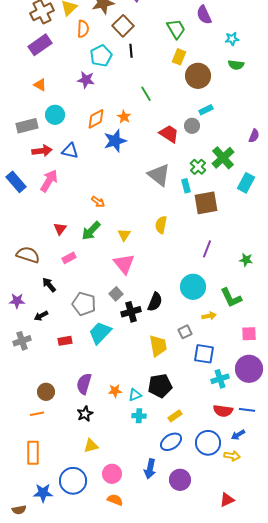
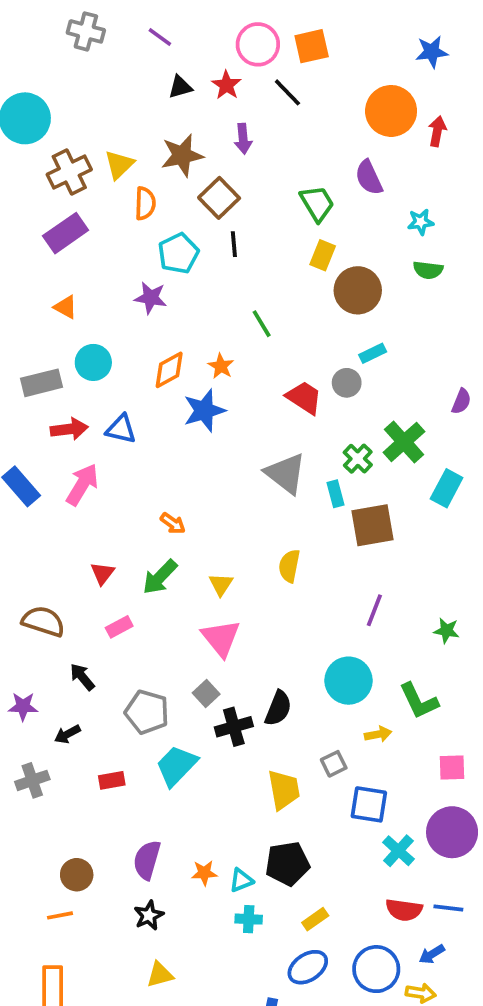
cyan cross: (220, 379) -> (398, 851), turned -30

